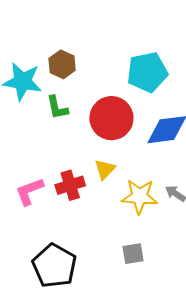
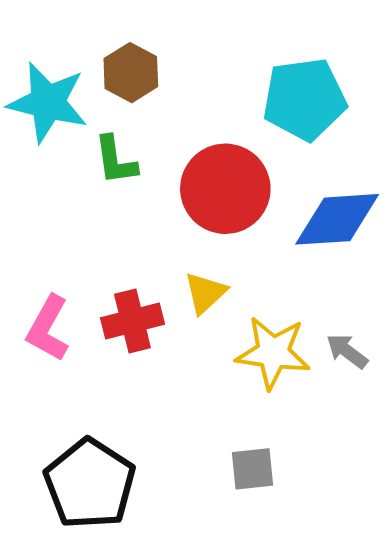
pink L-shape: (29, 191) -> (48, 328), turned -44

